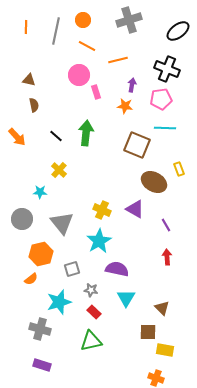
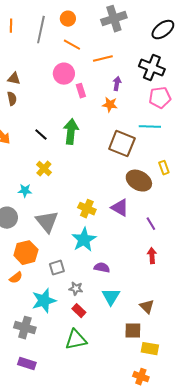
pink pentagon: (161, 99) -> (160, 98), moved
brown semicircle: (34, 105) -> (12, 99), moved
purple semicircle: (117, 269) -> (102, 268), size x0.7

